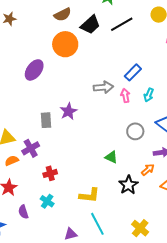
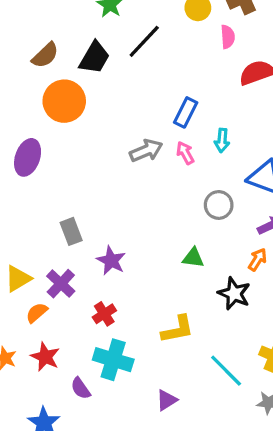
purple star: (68, 111) -> (111, 261), moved
cyan cross: (47, 201) -> (113, 360), size x1.6
cyan line: (97, 224) -> (226, 371), moved

